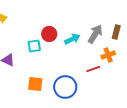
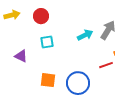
red circle: (49, 34) -> (41, 16), moved

